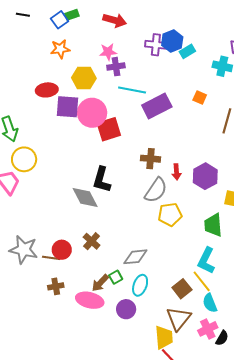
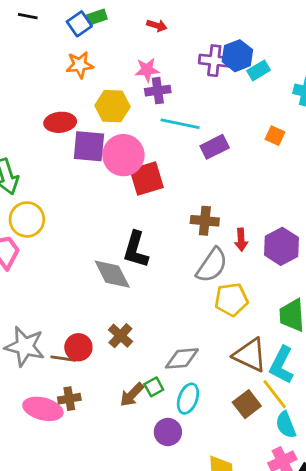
red arrow: (115, 20) -> (157, 25), size x0.6
purple rectangle: (157, 106) -> (215, 147), size x0.7
pink ellipse: (90, 300) -> (43, 409), moved
brown triangle: (178, 319) -> (250, 355), moved, turned -44

